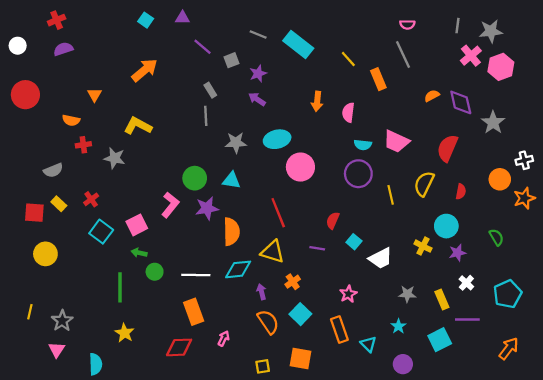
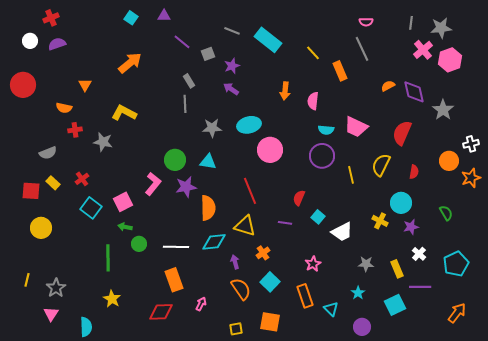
white circle: (18, 46) -> (30, 41), moved

